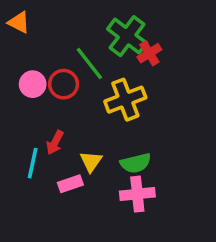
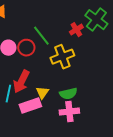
green cross: (127, 36) -> (96, 20), moved
red arrow: (55, 143) -> (21, 82), size x1.6
pink rectangle: (70, 184) -> (30, 106), size x1.5

